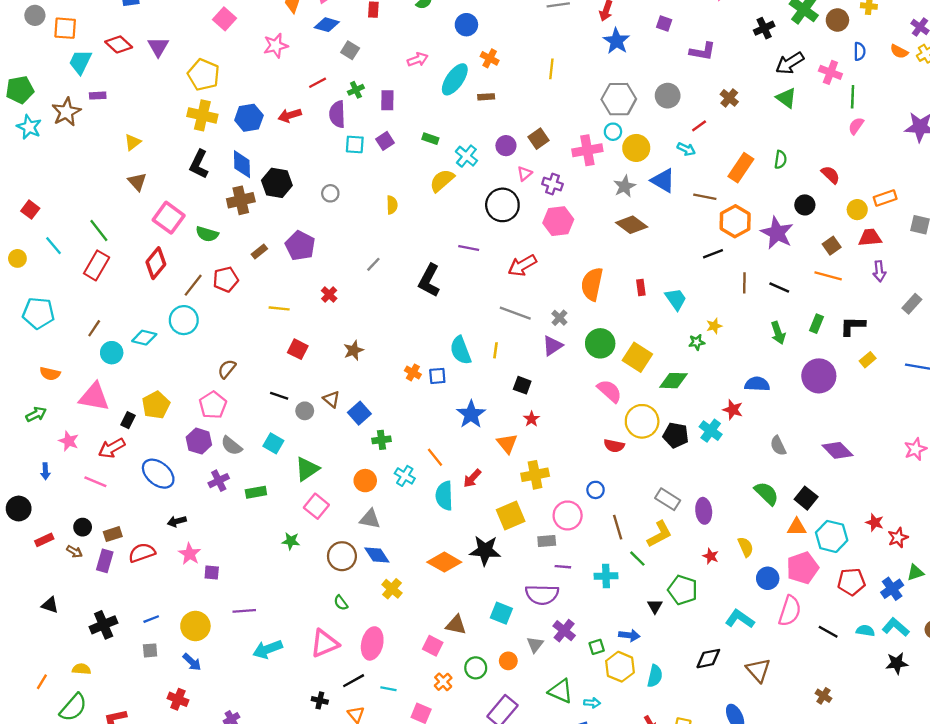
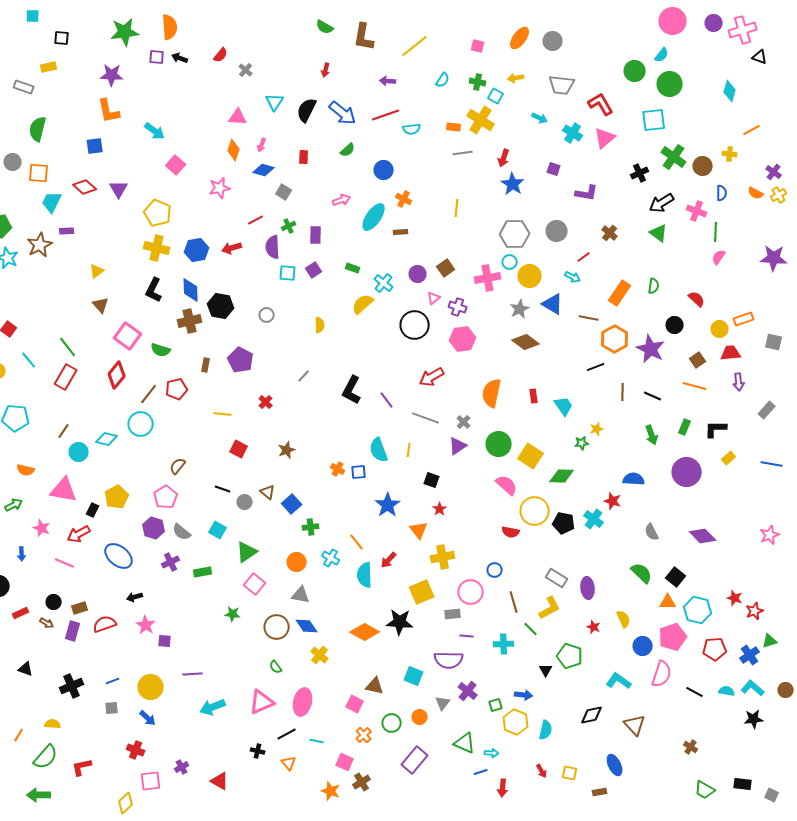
purple line: (469, 248) -> (387, 400), moved, turned 42
brown rectangle: (259, 251) -> (206, 365), turned -40

